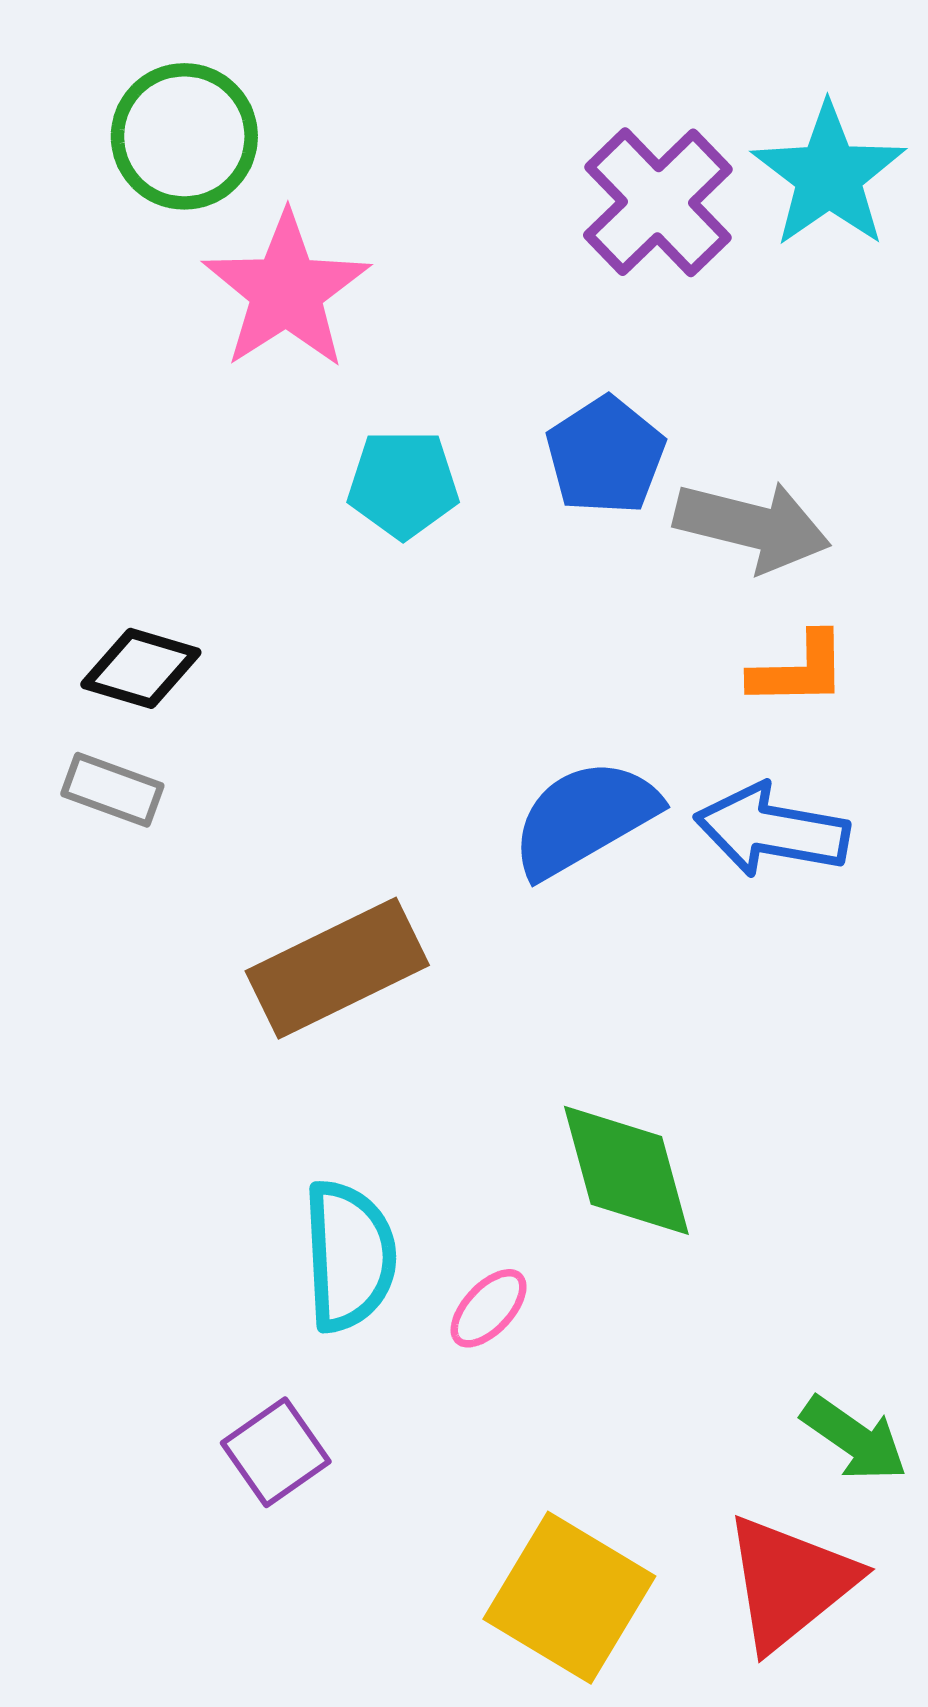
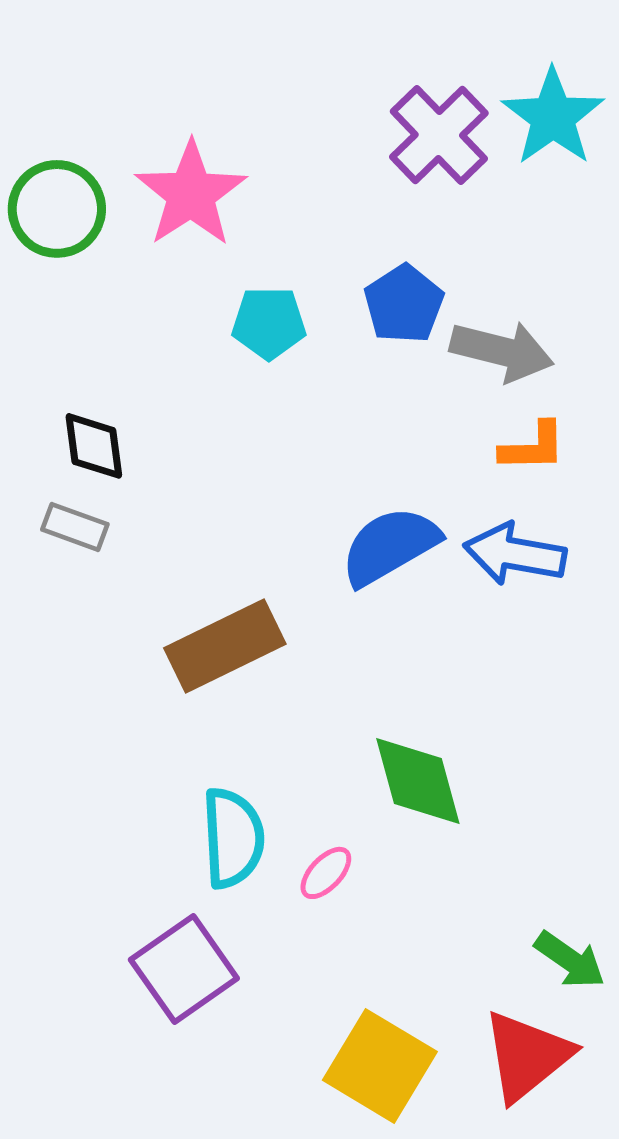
green circle: (184, 136) -> (57, 209), moved
black diamond: (141, 668) -> (94, 446), turned 66
purple square: (276, 1452) -> (184, 969), size x1.5

